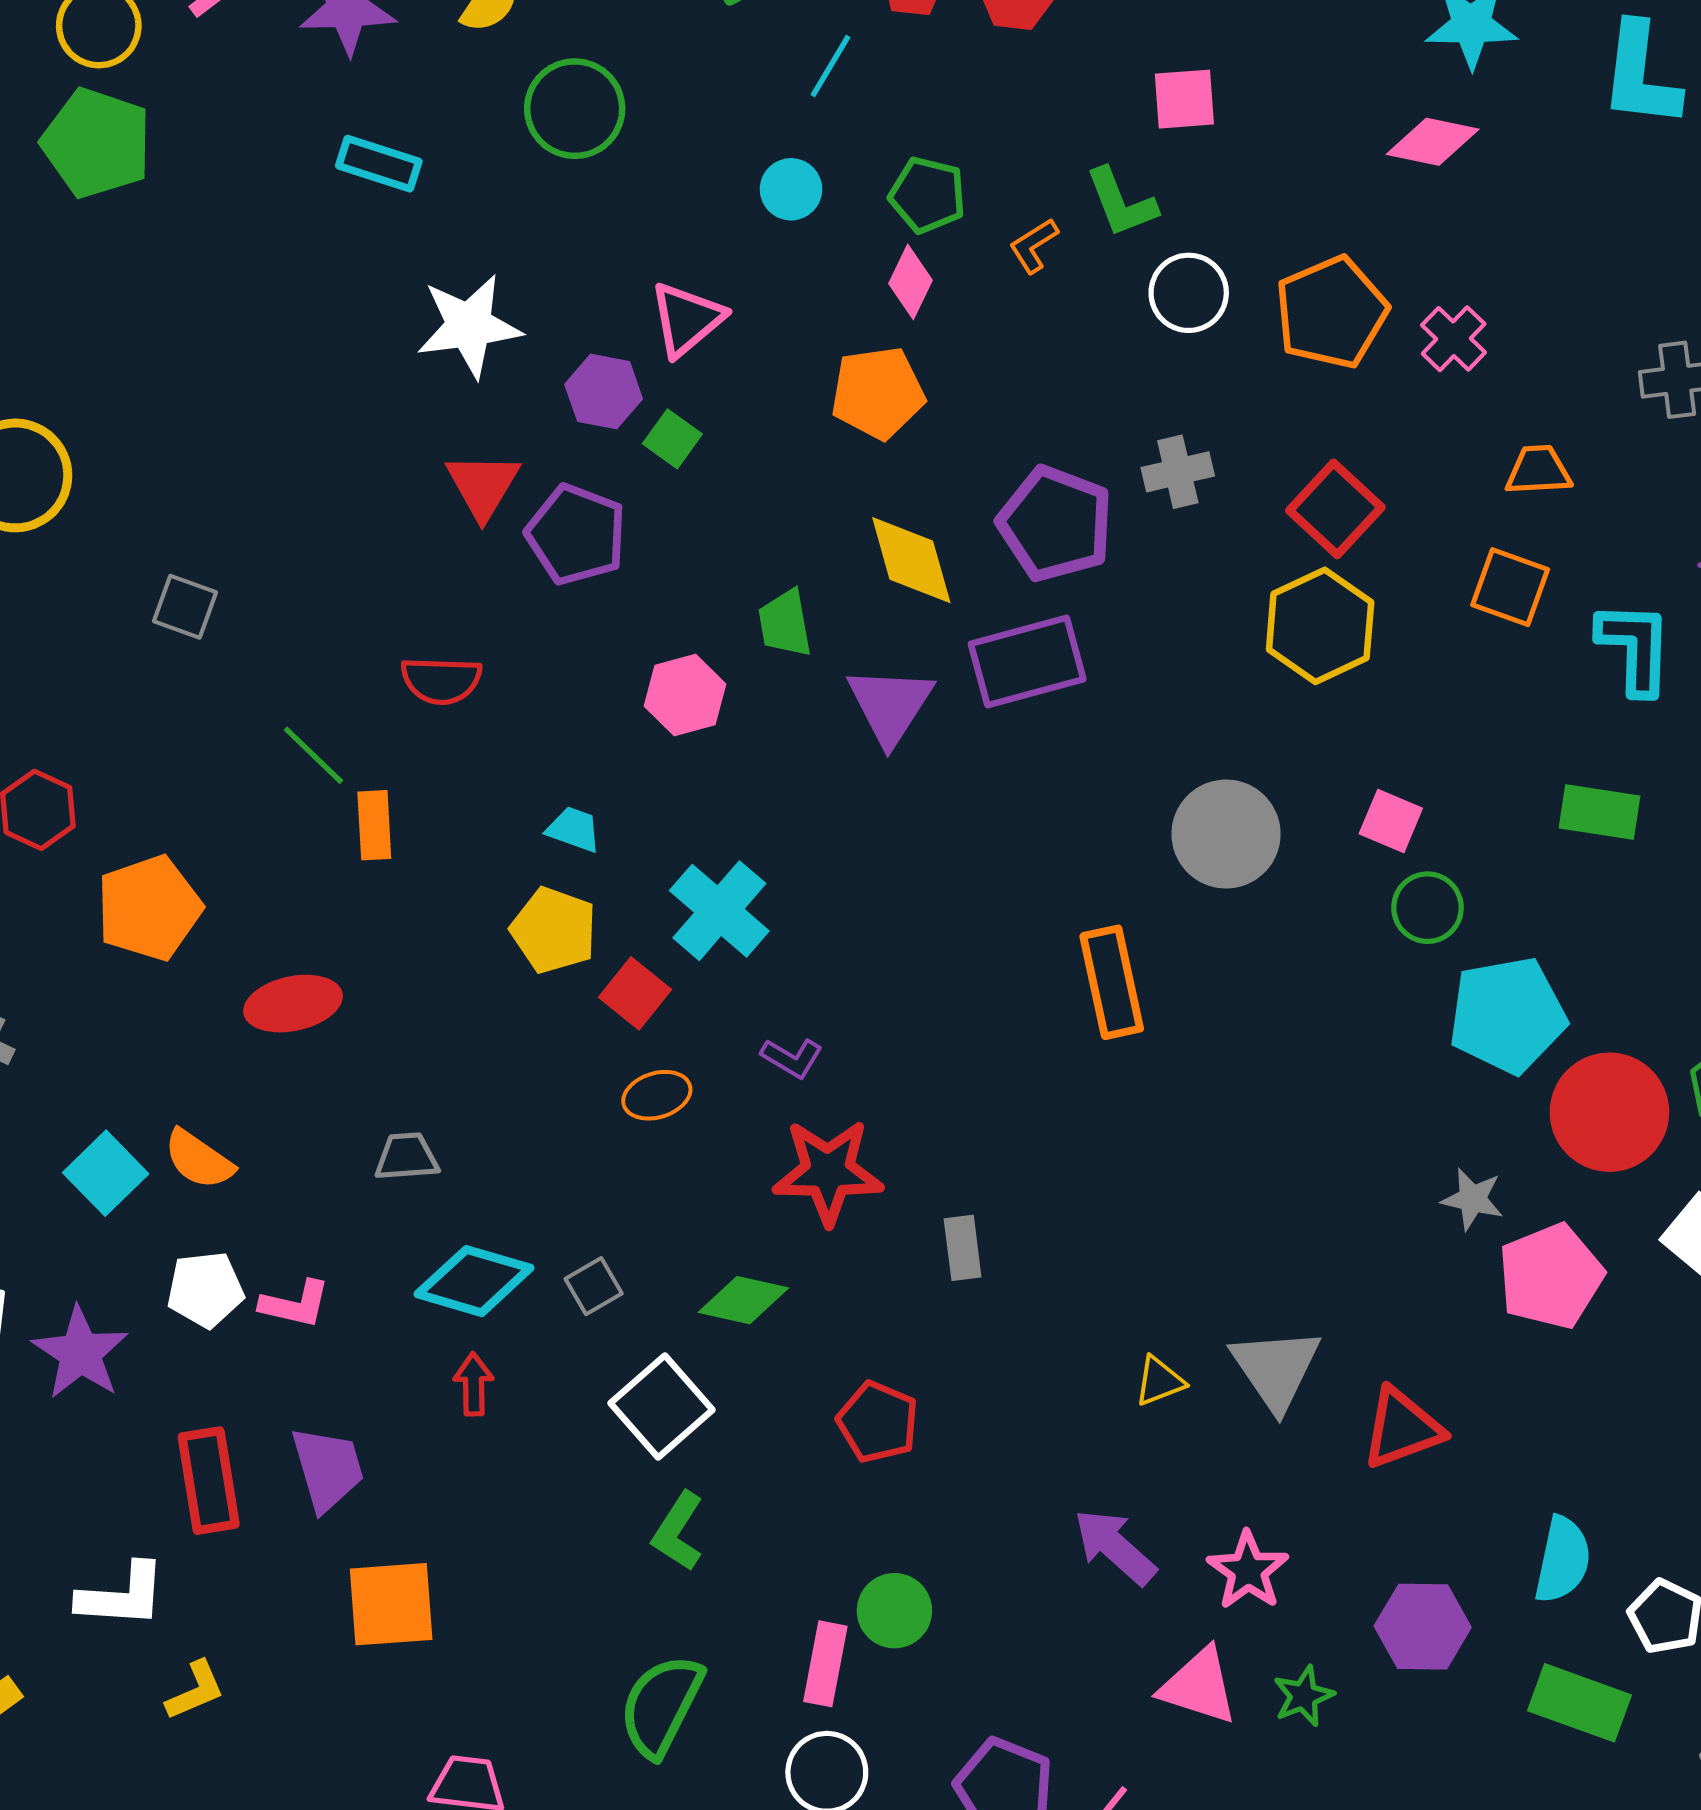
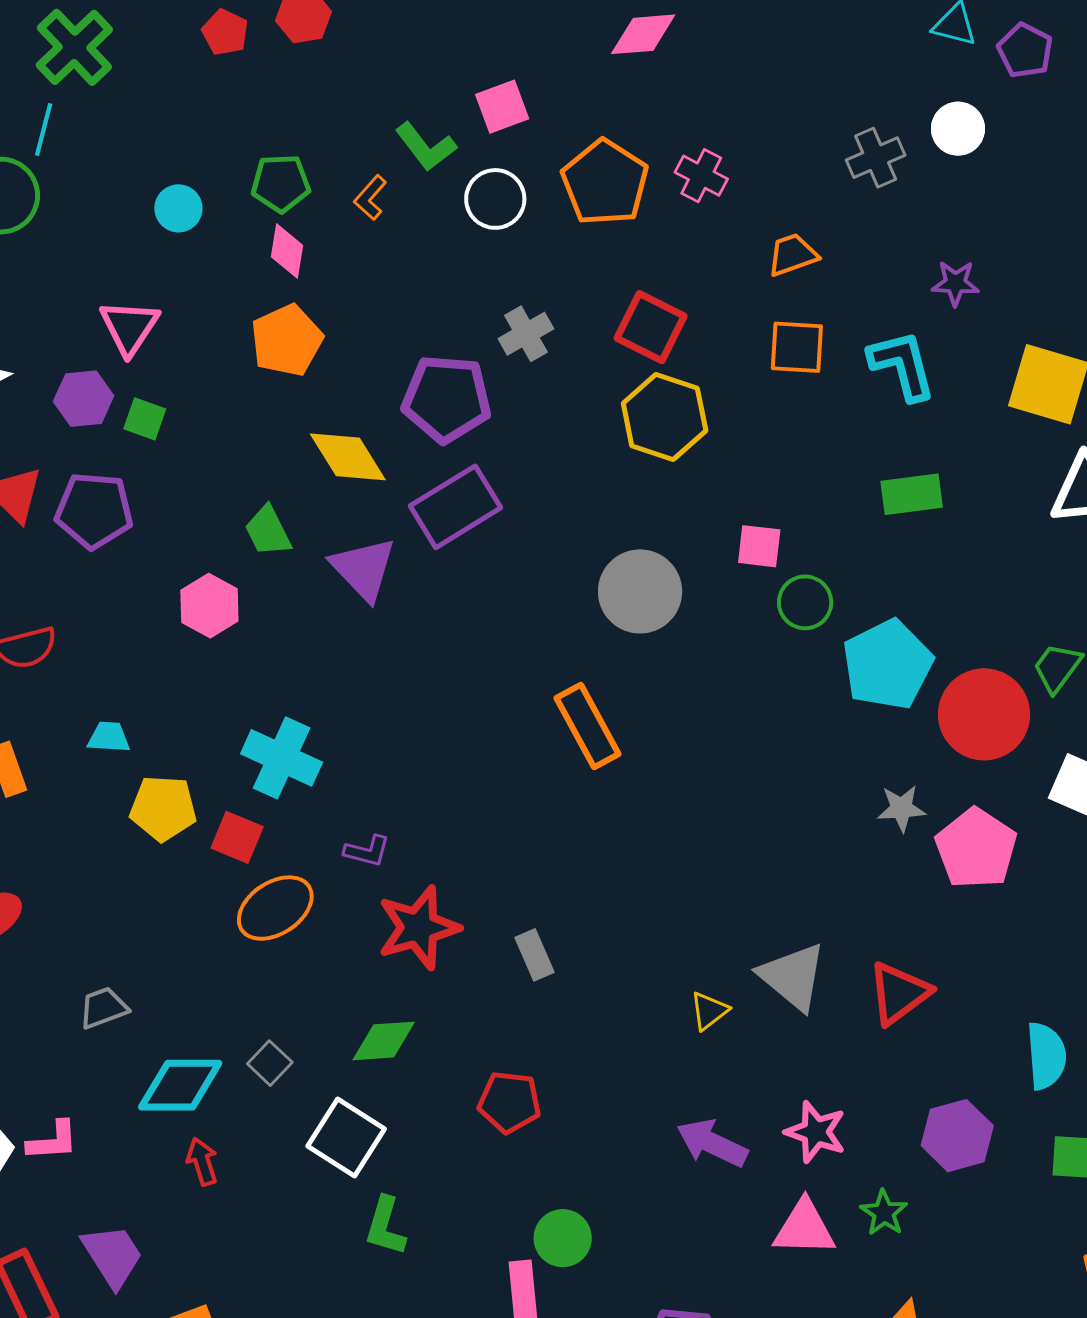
cyan line: (831, 66) -> (44, 130), moved
pink square: (1184, 99) -> (502, 107), moved
cyan trapezoid: (574, 829) -> (109, 737), moved
orange ellipse: (657, 1095) -> (275, 908), size x1.5

